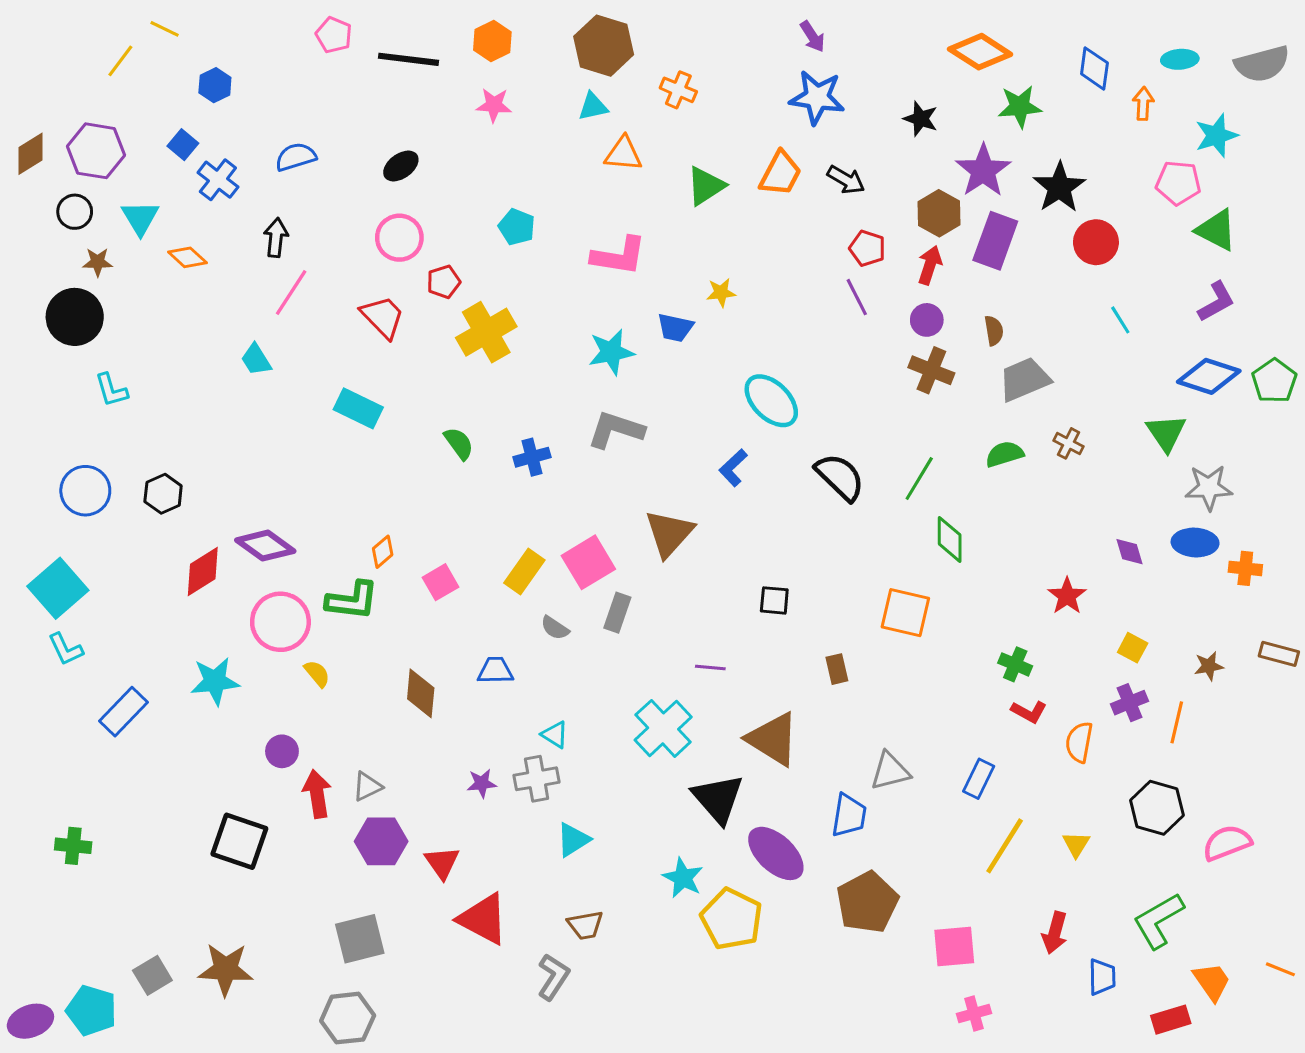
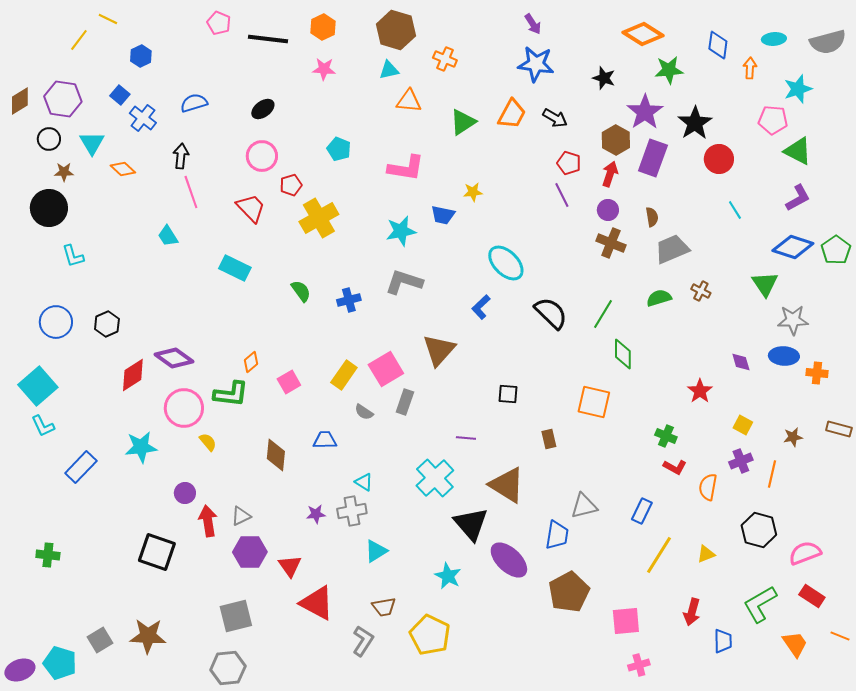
pink line: (291, 293) -> (191, 192), turned -52
yellow triangle: (1076, 844) -> (706, 554), turned 36
yellow pentagon: (732, 919) -> (430, 635), moved
red rectangle: (1171, 1020) -> (812, 596), moved, turned 50

